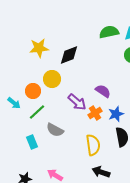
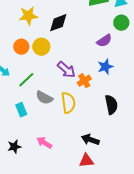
orange circle: (33, 91) -> (21, 47), moved
purple semicircle: (103, 91) -> (104, 41), moved, turned 112
blue star: (116, 114) -> (105, 67), moved
yellow semicircle: (93, 145) -> (68, 103), moved

